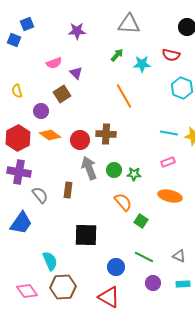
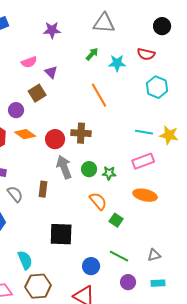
pink rectangle: (168, 162) -> (143, 161), size x1.5
gray triangle: (179, 256) -> (154, 255), turned -40

